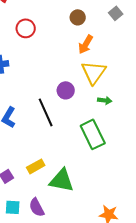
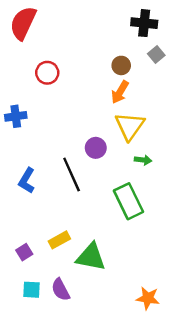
brown circle: (78, 17) -> (121, 65), moved

